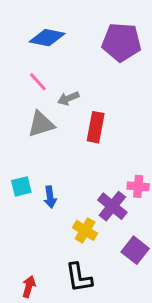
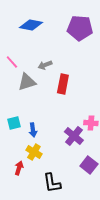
pink line: (38, 82) -> (12, 62), moved
yellow cross: (85, 230) -> (34, 152), moved
red arrow: (29, 287) -> (19, 168), moved

